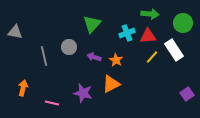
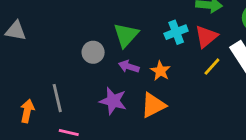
green triangle: (92, 24) -> (126, 35), moved
red triangle: (148, 36) -> (206, 36), turned -36
gray line: (44, 56) -> (57, 98), moved
purple star: (83, 93) -> (113, 101), moved

